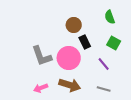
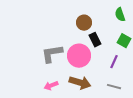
gray L-shape: (42, 56) -> (52, 54), turned 100
purple line: (104, 64) -> (114, 62), turned 64

